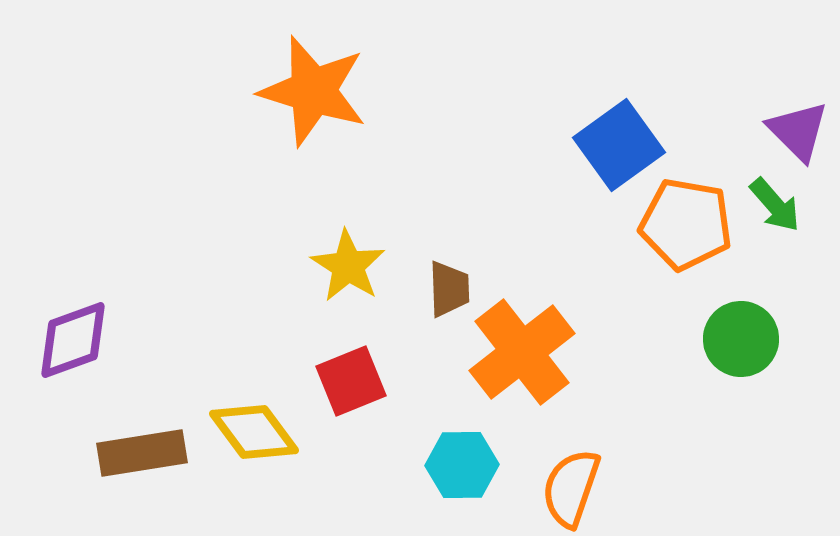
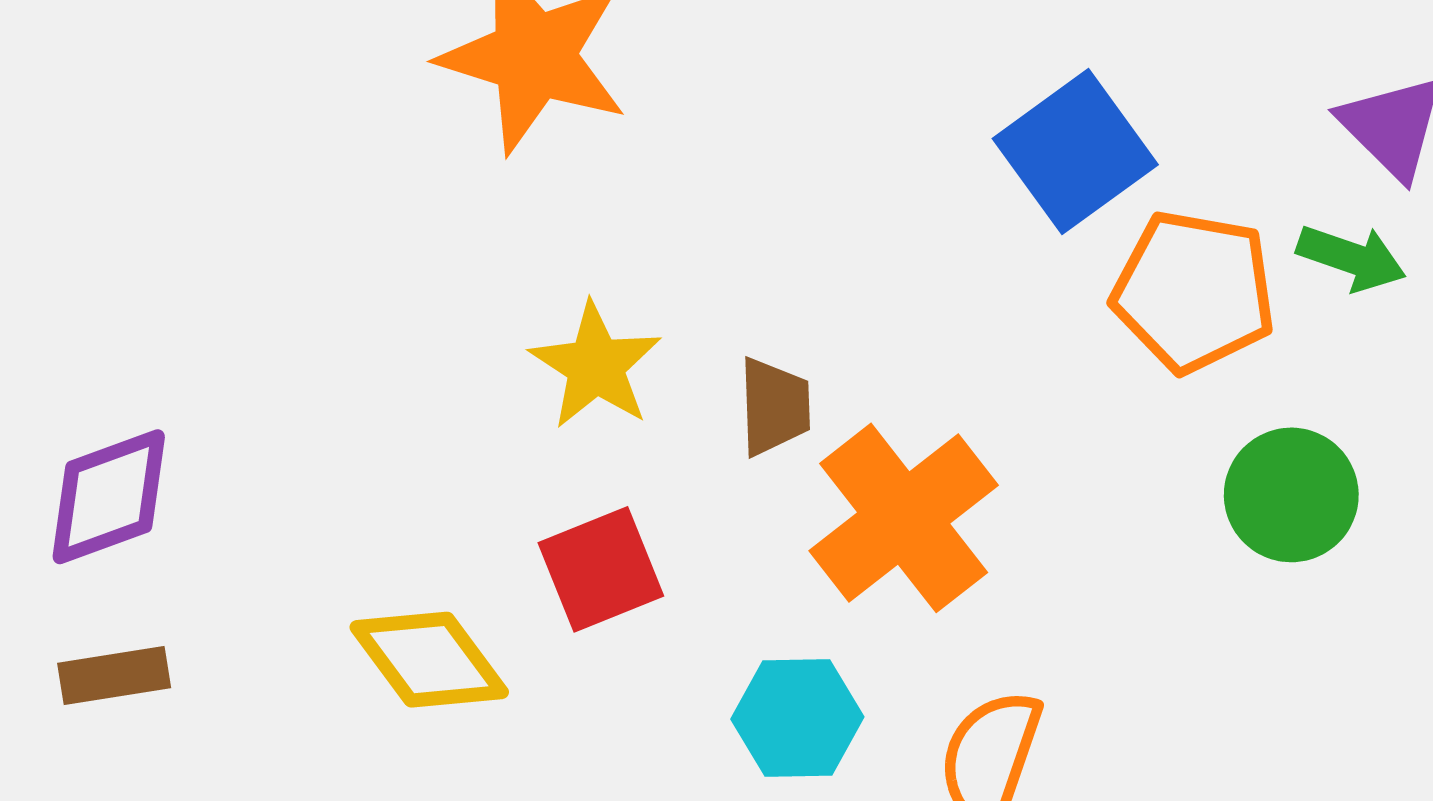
green arrow: (775, 205) -> (1351, 258), turned -30
brown rectangle: (142, 453) -> (114, 676), moved, size x0.7

